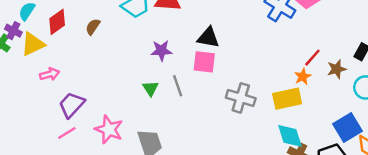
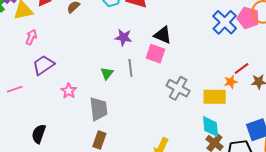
pink arrow: (50, 74) -> (31, 37), turned -63
green triangle: (151, 88) -> (107, 73), moved
pink star: (109, 129) -> (69, 91), size x0.7
pink line: (67, 133) -> (15, 89), moved

